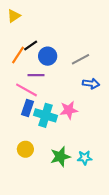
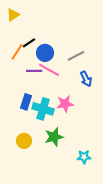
blue arrow: (91, 84) -> (86, 79), turned 56
pink line: (26, 90) -> (49, 70), moved
green star: (60, 157) -> (54, 137), moved
cyan star: (85, 158) -> (84, 157), moved

